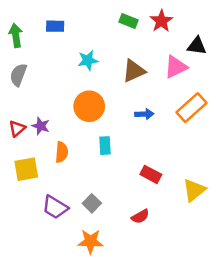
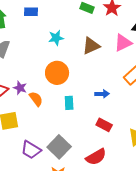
blue arrow: (144, 114) -> (102, 94), moved
orange semicircle: (62, 152) -> (36, 99), moved, turned -42
gray square: (92, 203) -> (59, 147), size x1.6
red semicircle: (140, 216) -> (96, 157), size x1.5

